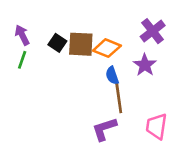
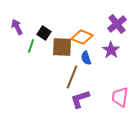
brown square: (81, 44) -> (62, 47), moved
green line: (22, 60) -> (31, 46), moved
brown line: (119, 98) -> (72, 77), moved, turned 30

